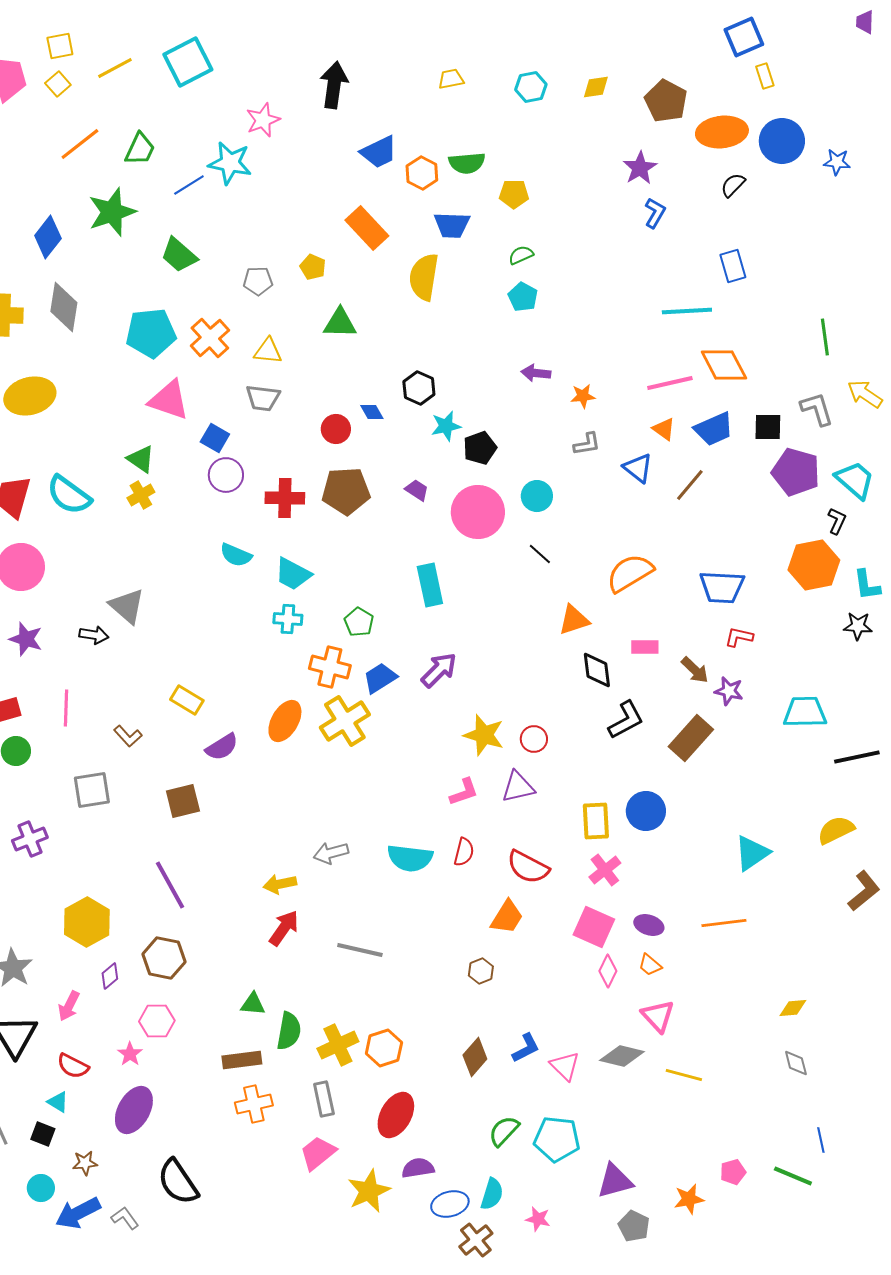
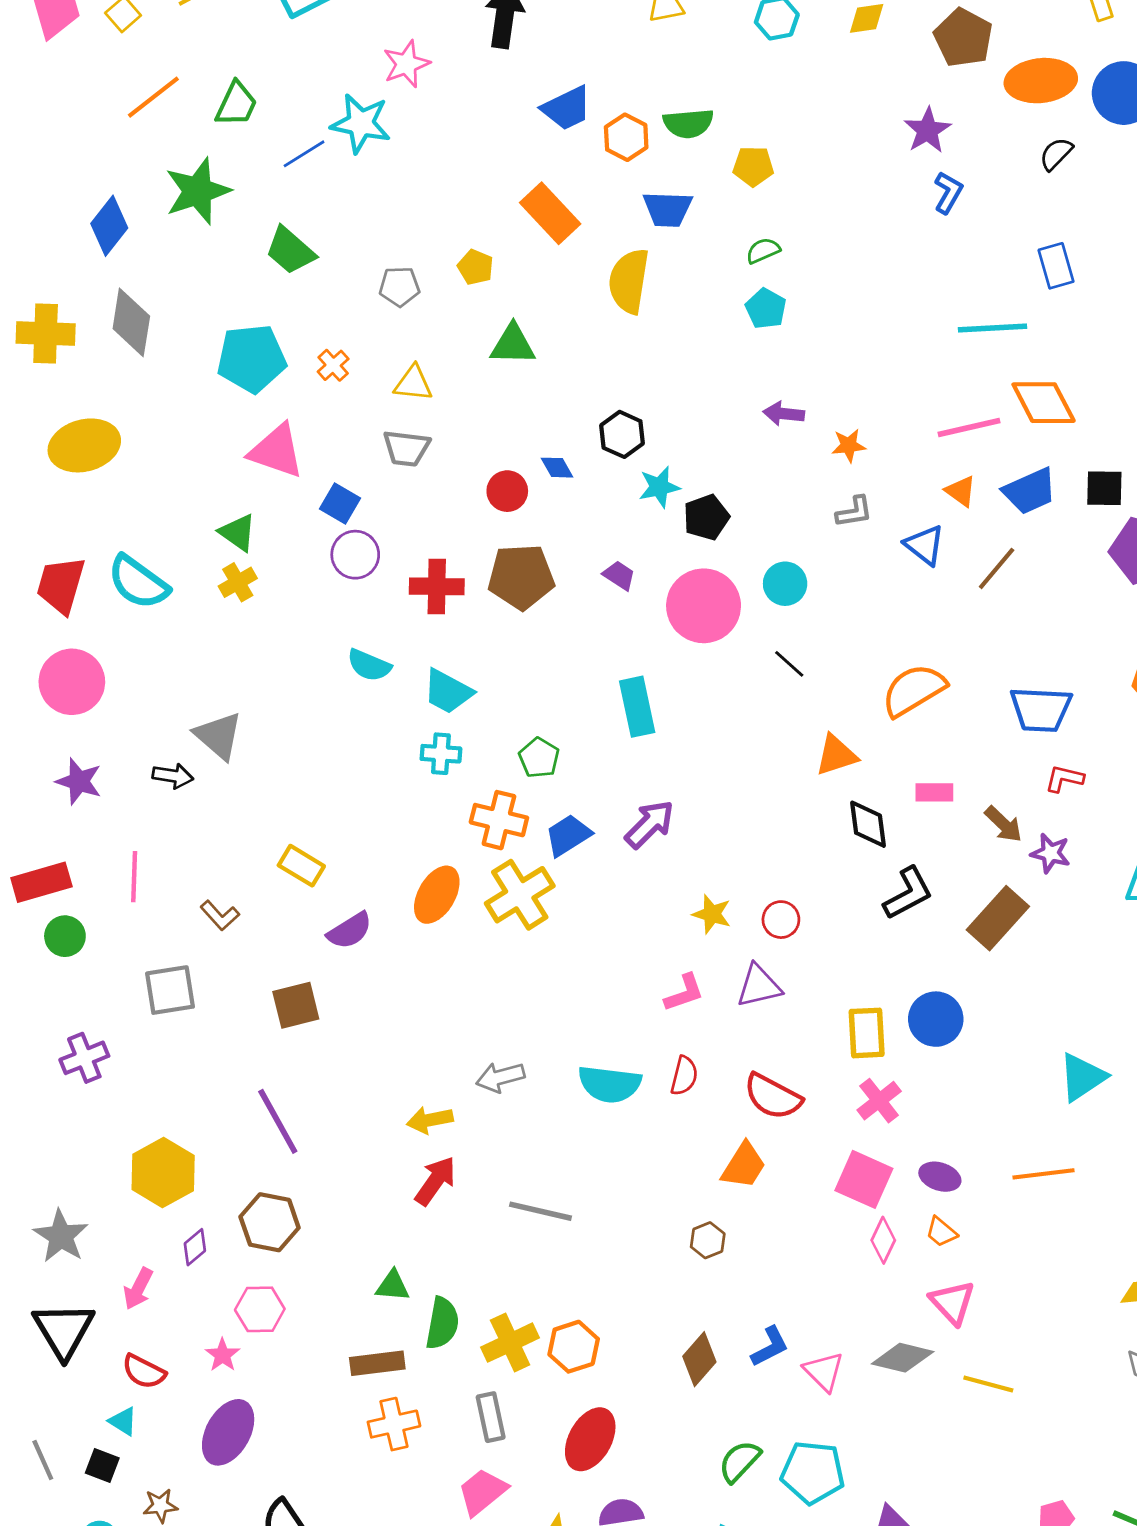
orange cross: (210, 338) -> (333, 365), size x0.6
yellow star: (484, 735) -> (712, 914), size x0.7

